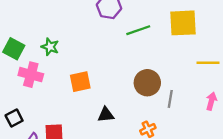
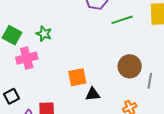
pink cross: (31, 75) -> (27, 58), turned -30
orange square: (80, 82) -> (77, 77), moved

